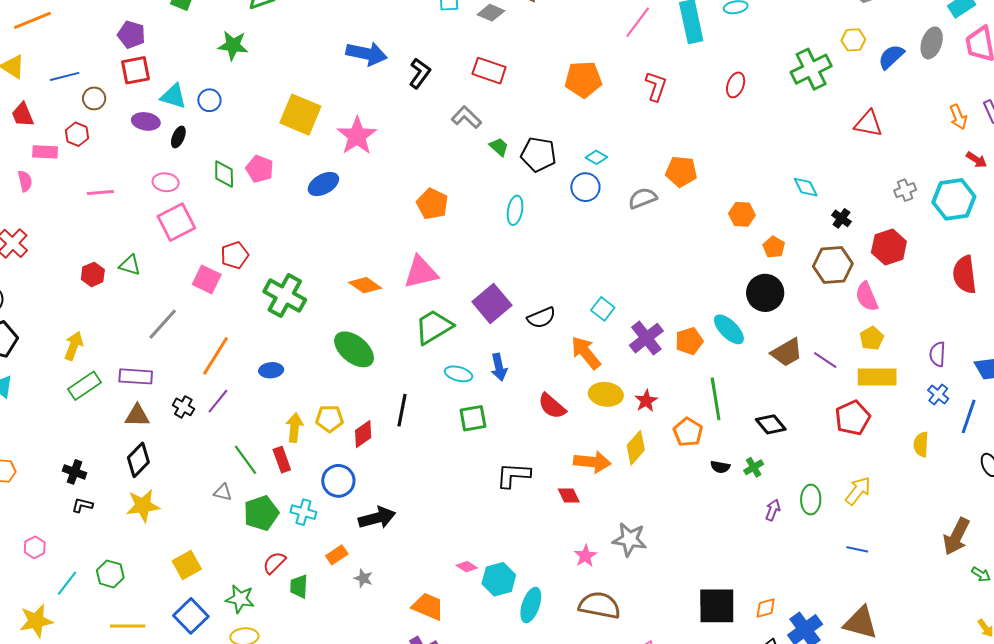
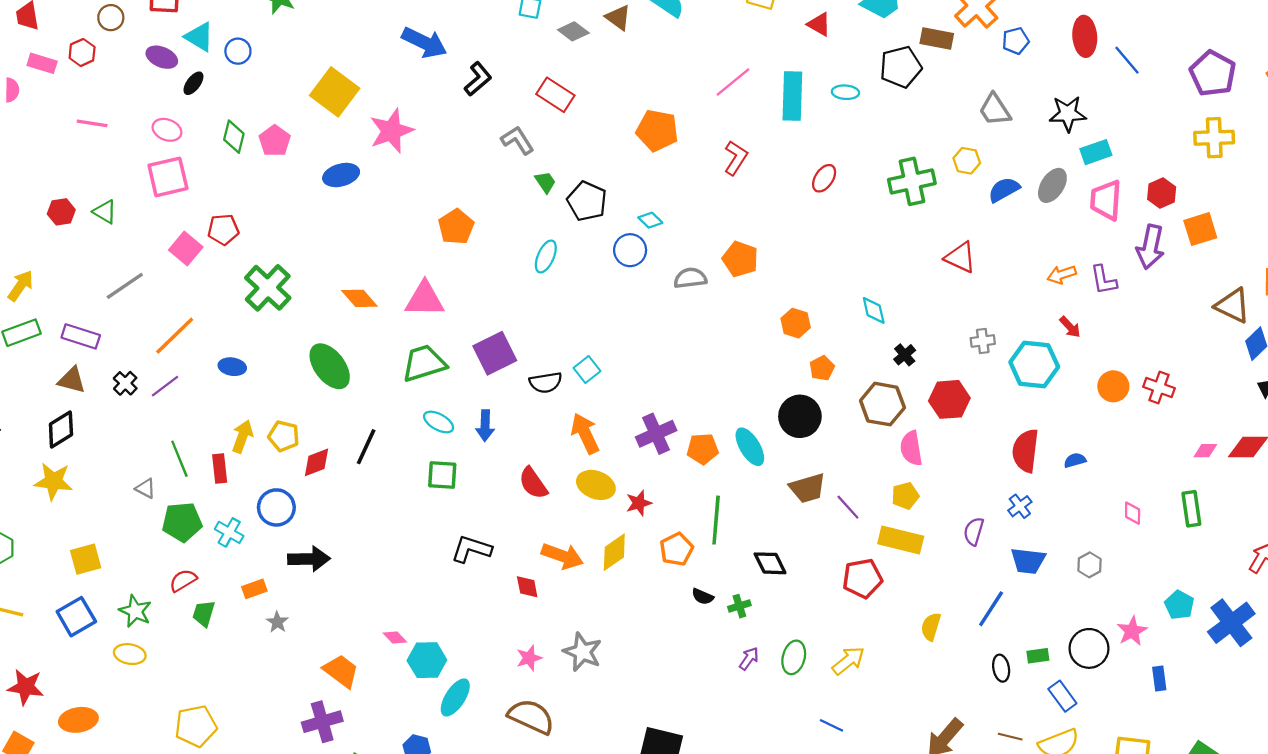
orange arrow: (958, 117) -> (1062, 275), turned 80
cyan square: (603, 309) -> (587, 370), moved
blue cross: (938, 394) -> (1020, 506), moved

